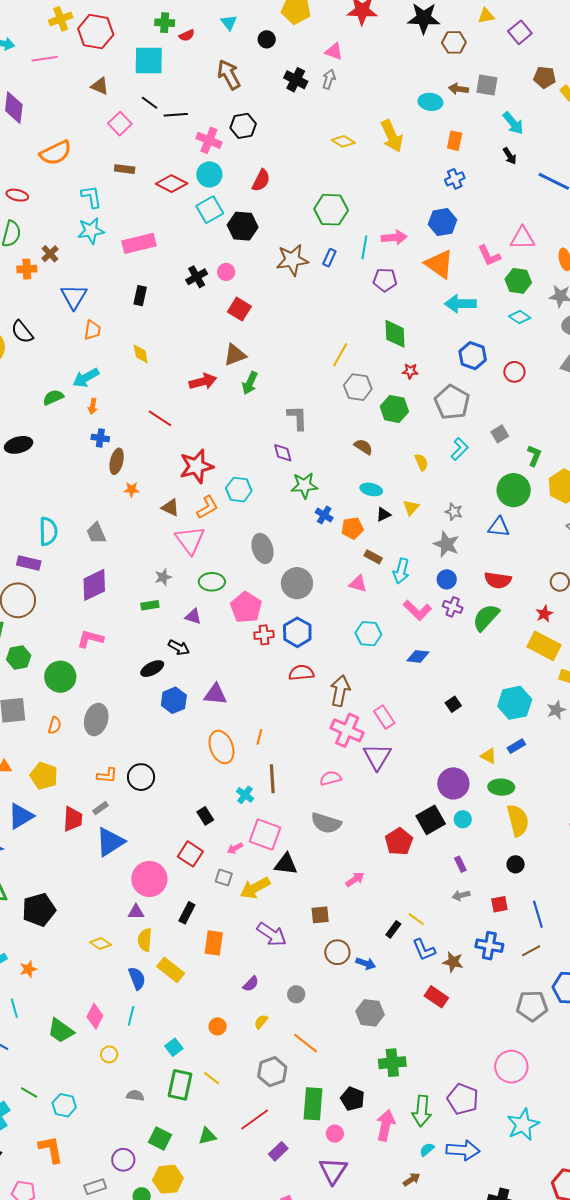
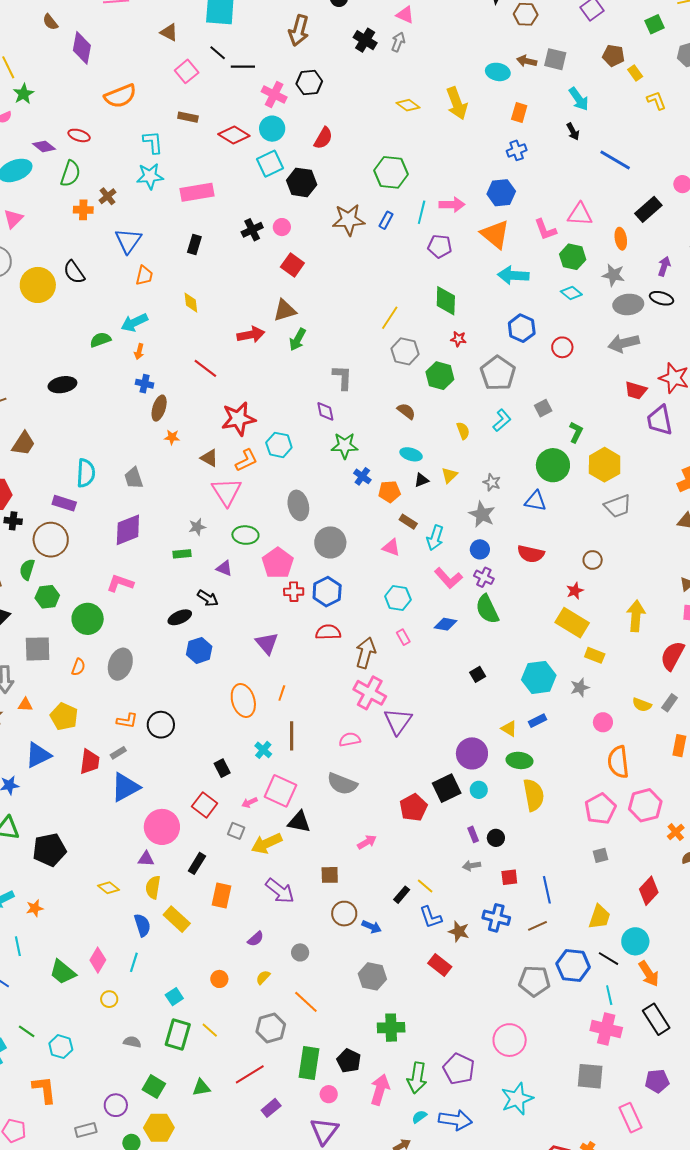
brown arrow: (229, 75) -> (299, 30), turned -140
green semicircle: (486, 617) -> (487, 609), moved, turned -72
purple triangle: (215, 694) -> (267, 643), moved, turned 40
pink rectangle: (384, 717) -> (403, 637), moved, size x0.7
black circle: (516, 864) -> (496, 838), moved

